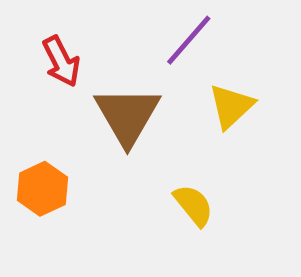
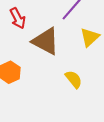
brown triangle: (127, 116) -> (46, 41), turned -32

